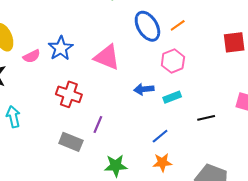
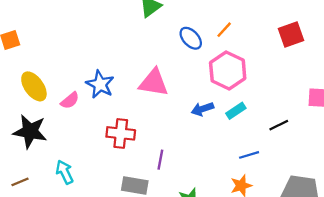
blue ellipse: (147, 26) -> (191, 38), size x0.7
pink hexagon: (173, 61) -> (228, 70), size x1.4
blue line: (160, 136) -> (249, 155), moved, turned 36

